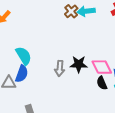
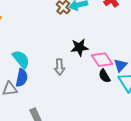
black star: (79, 64) -> (79, 47), moved

